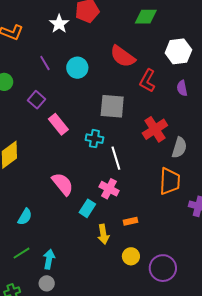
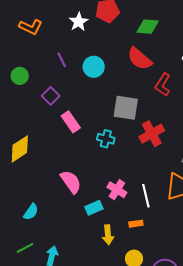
green diamond: (146, 17) -> (148, 27), moved
red cross: (155, 129) -> (152, 134), moved
white line: (116, 158) -> (146, 196), moved
cyan rectangle: (87, 208) -> (94, 208), turned 30

